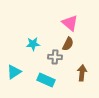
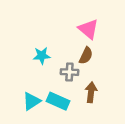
cyan triangle: (14, 72) -> (32, 101), moved
brown arrow: (82, 73) -> (91, 92), moved

